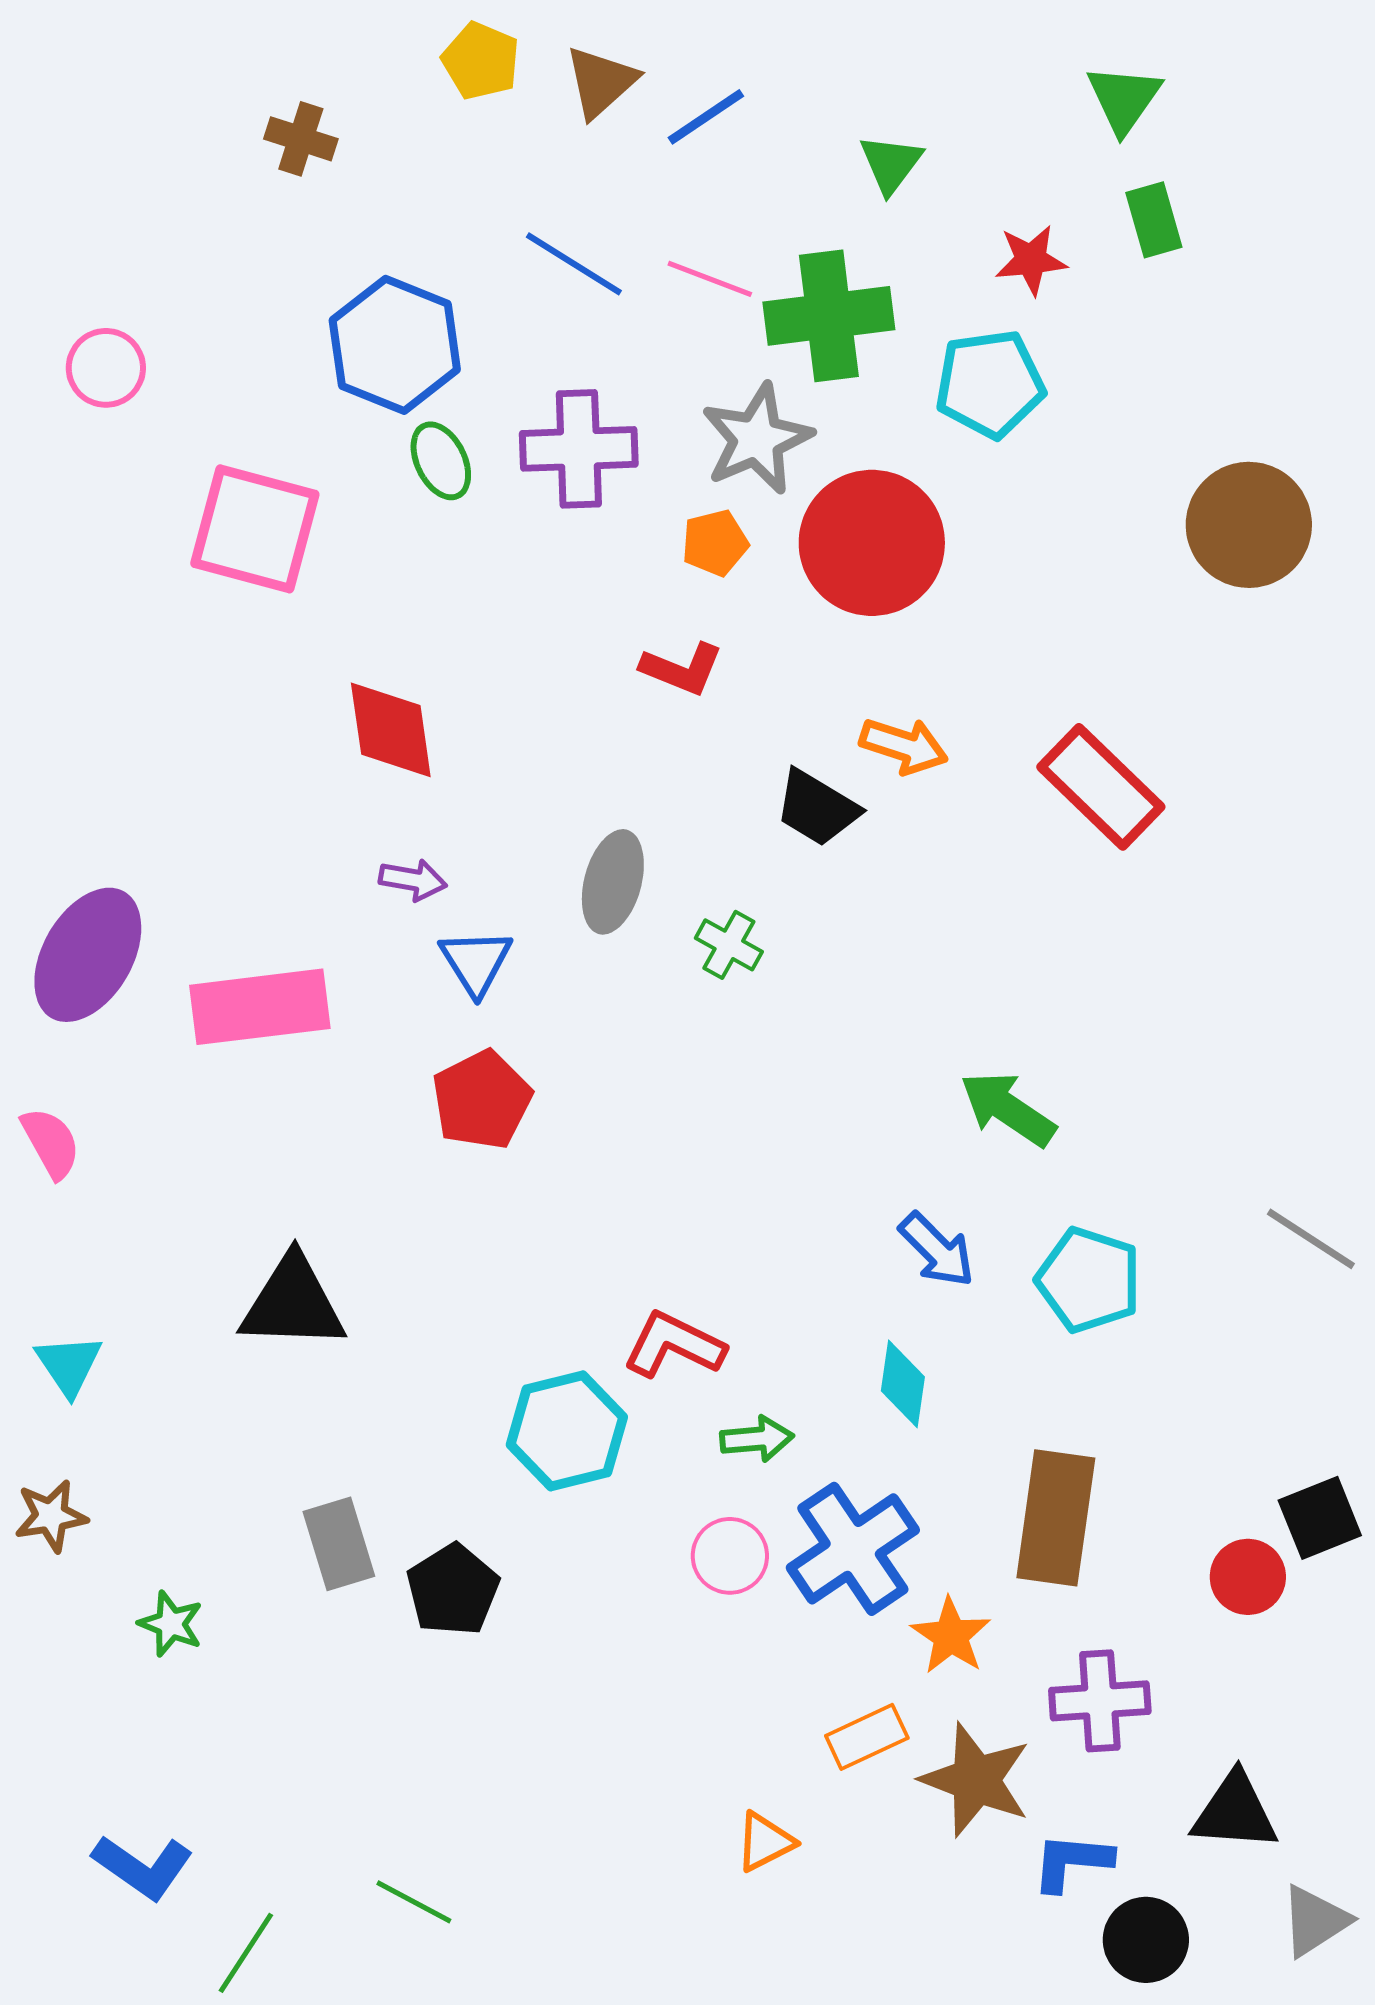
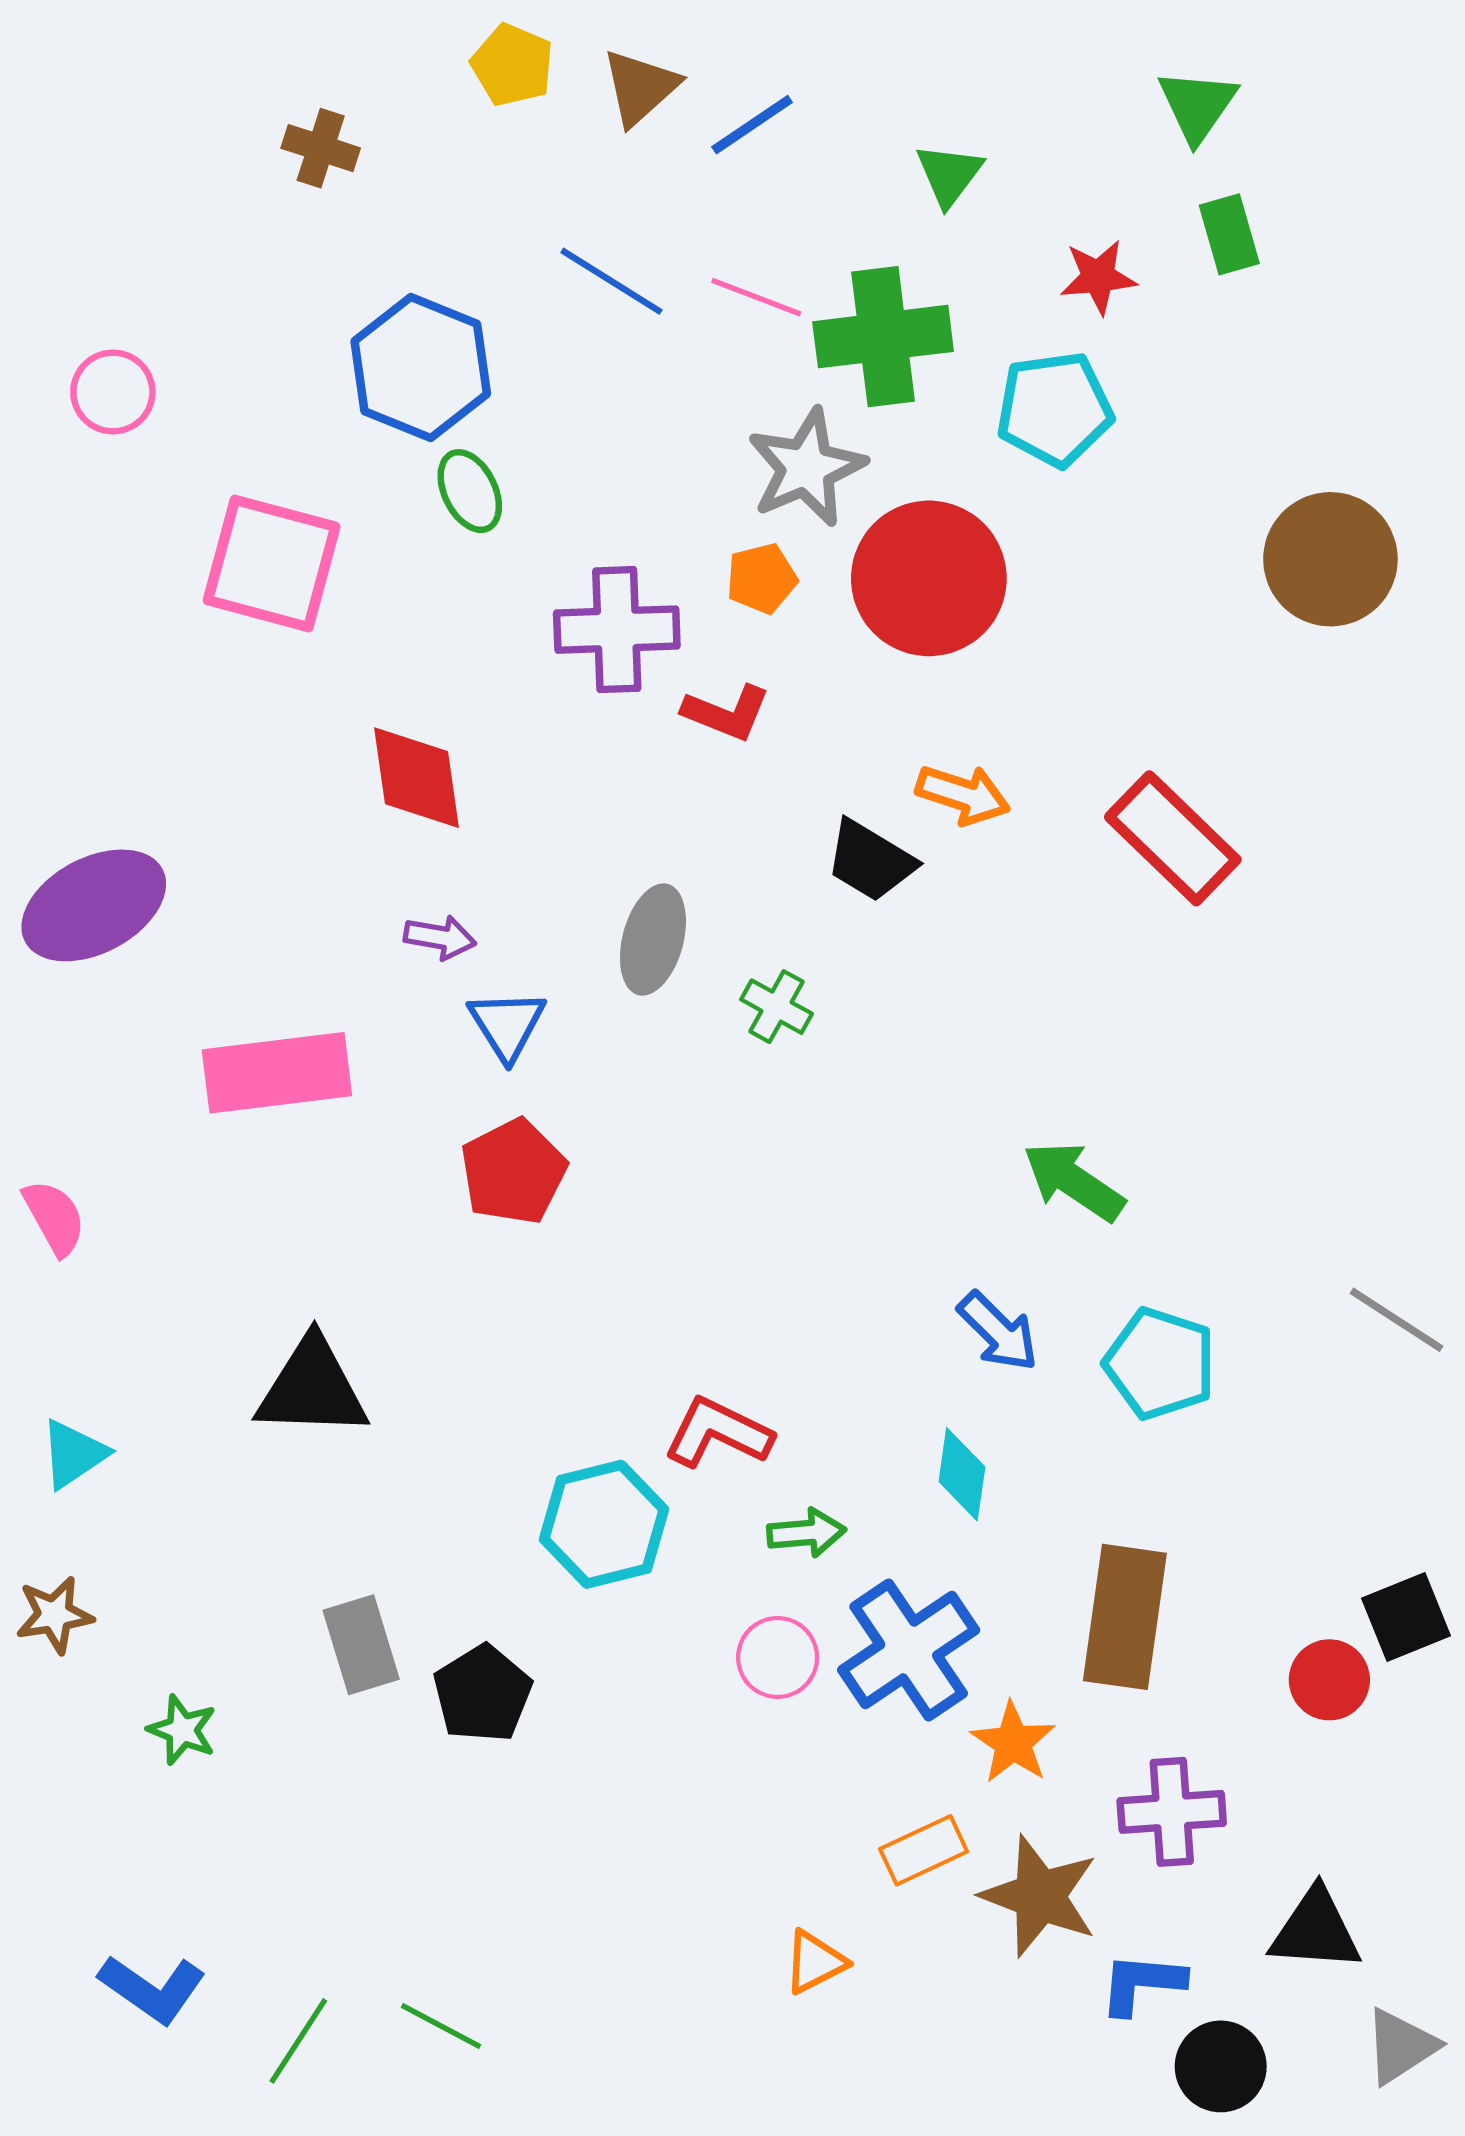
purple cross: (579, 449) -> (617, 630), moved
purple ellipse: (88, 955) -> (94, 905), moved, turned 32
cyan triangle: (69, 1365) -> (74, 1454), turned 30
green line: (246, 1953) -> (298, 2041), moved

